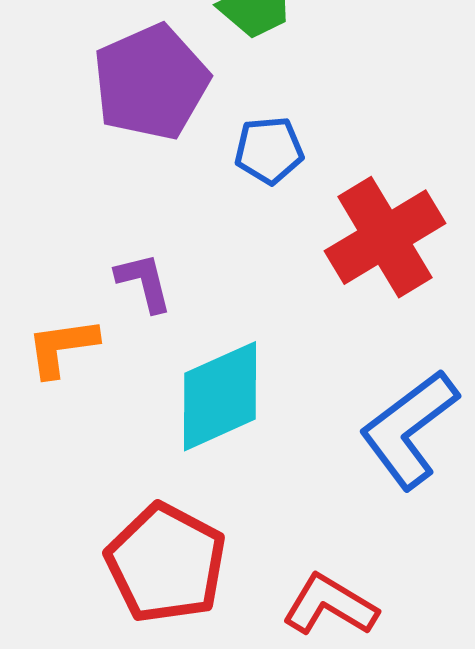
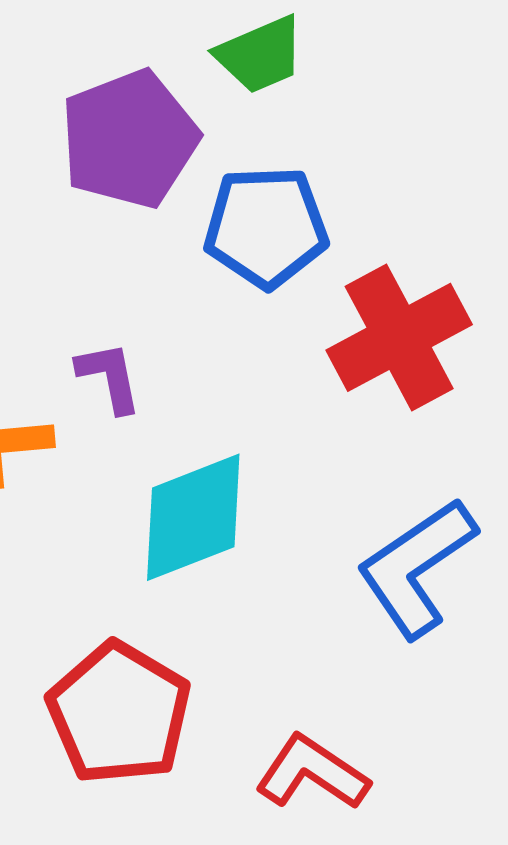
blue pentagon: (269, 150) -> (266, 227), size x1.5

